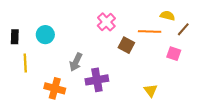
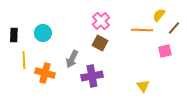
yellow semicircle: (167, 16) -> (159, 15), turned -64
brown square: (126, 45) -> (100, 43), moved
pink square: (174, 54) -> (165, 51), turned -32
orange cross: (55, 88) -> (45, 73), moved

